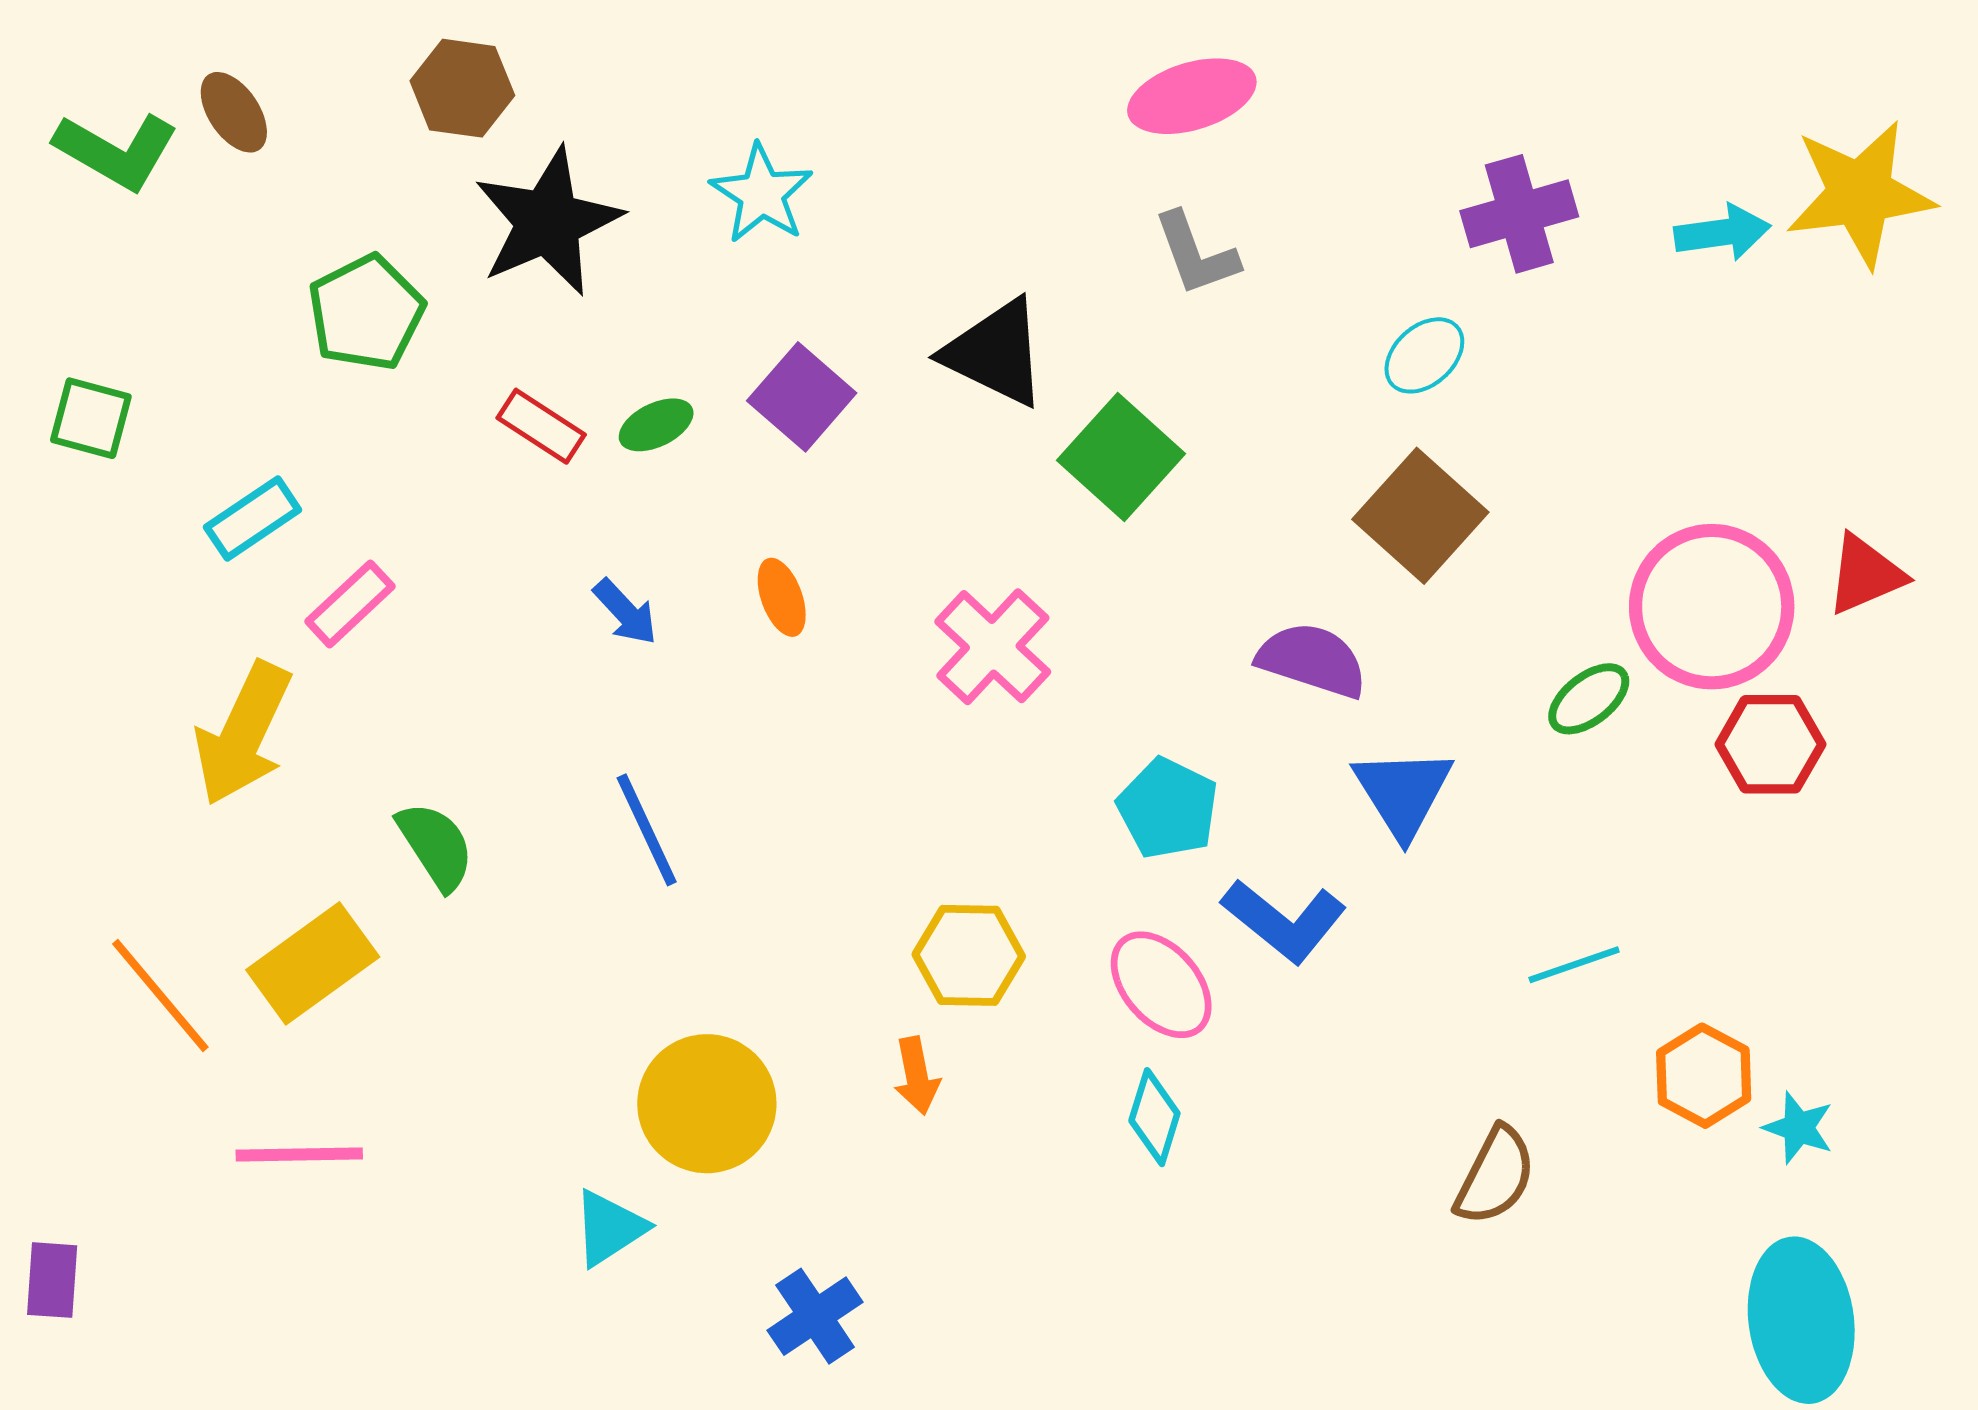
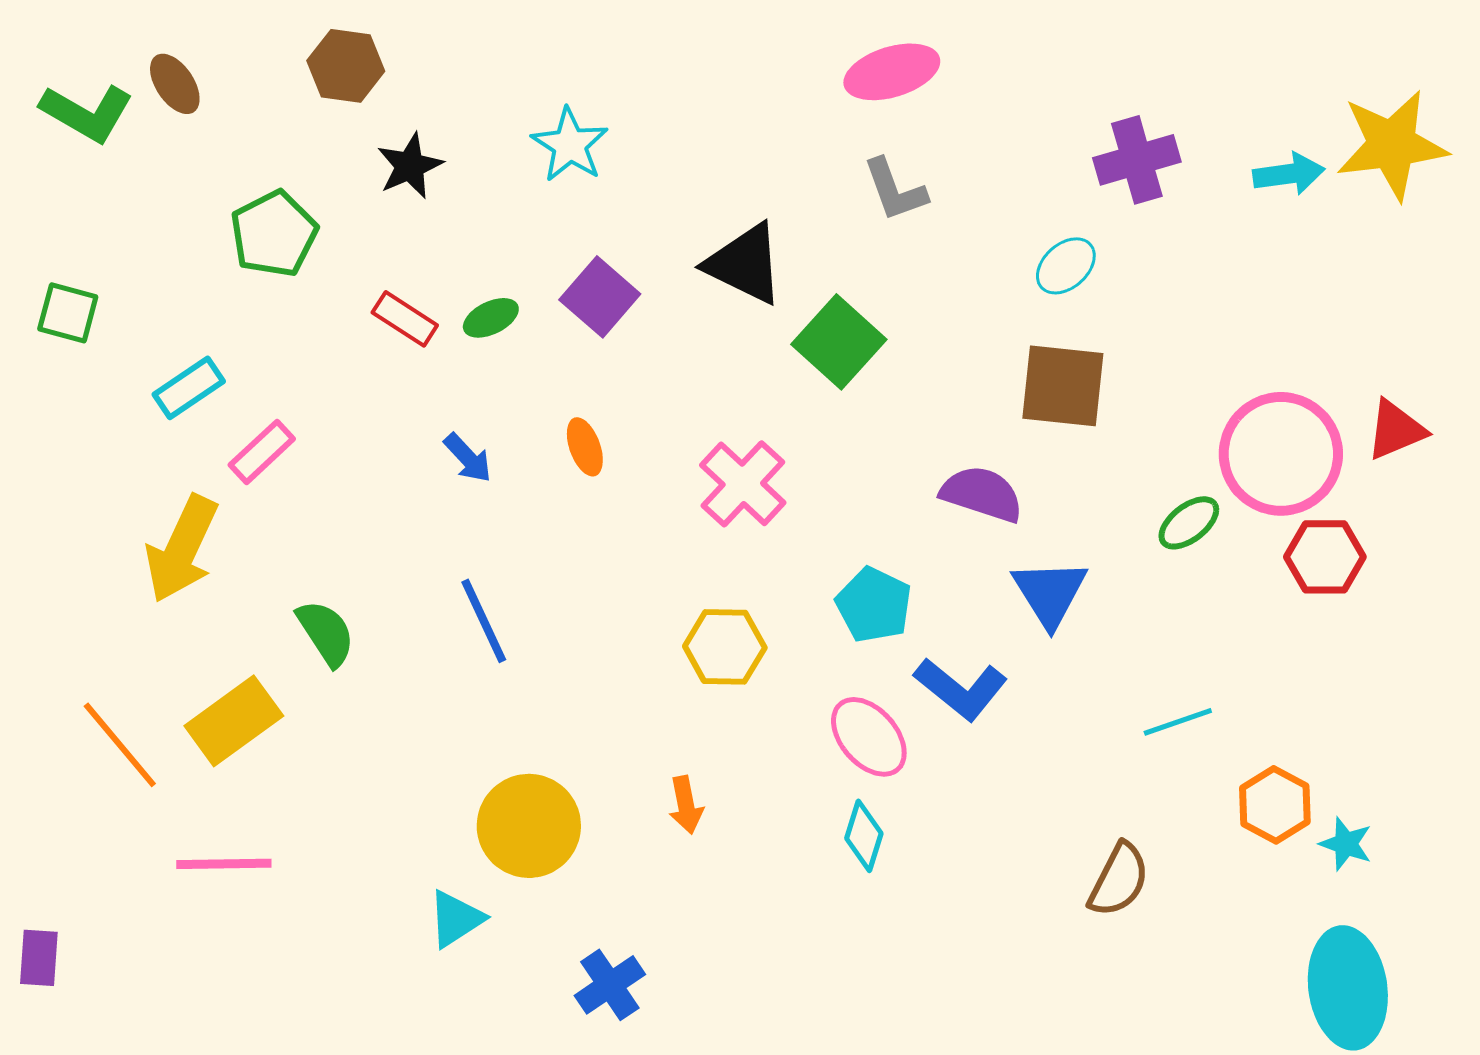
black star: (548, 222) -> (410, 166), size x0.6
brown square: (1420, 516) -> (1063, 386), turned -36
yellow hexagon: (969, 955) -> (725, 647), moved

